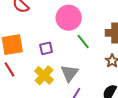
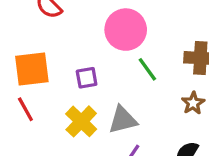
gray triangle: (69, 73) -> (123, 120), turned 36

